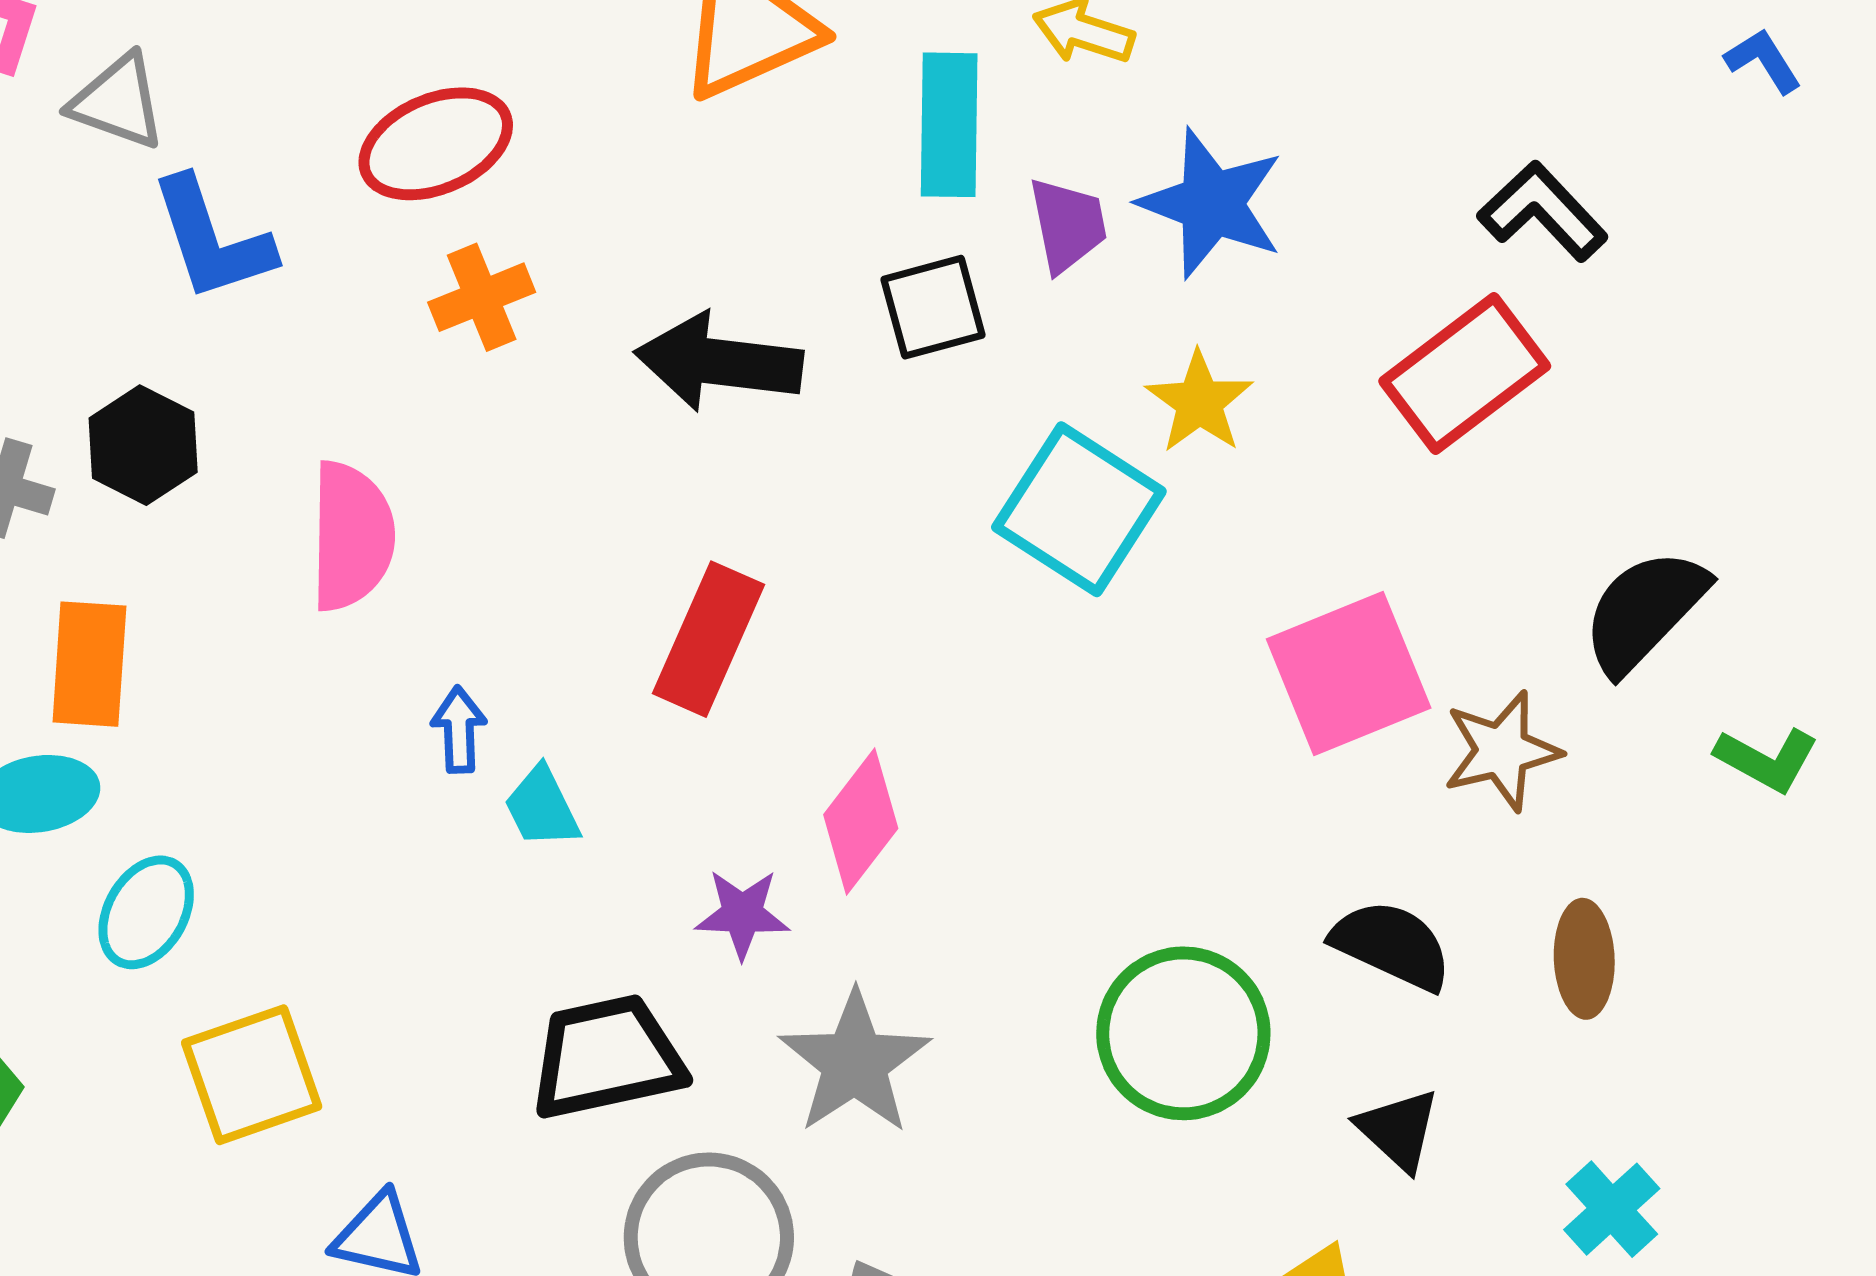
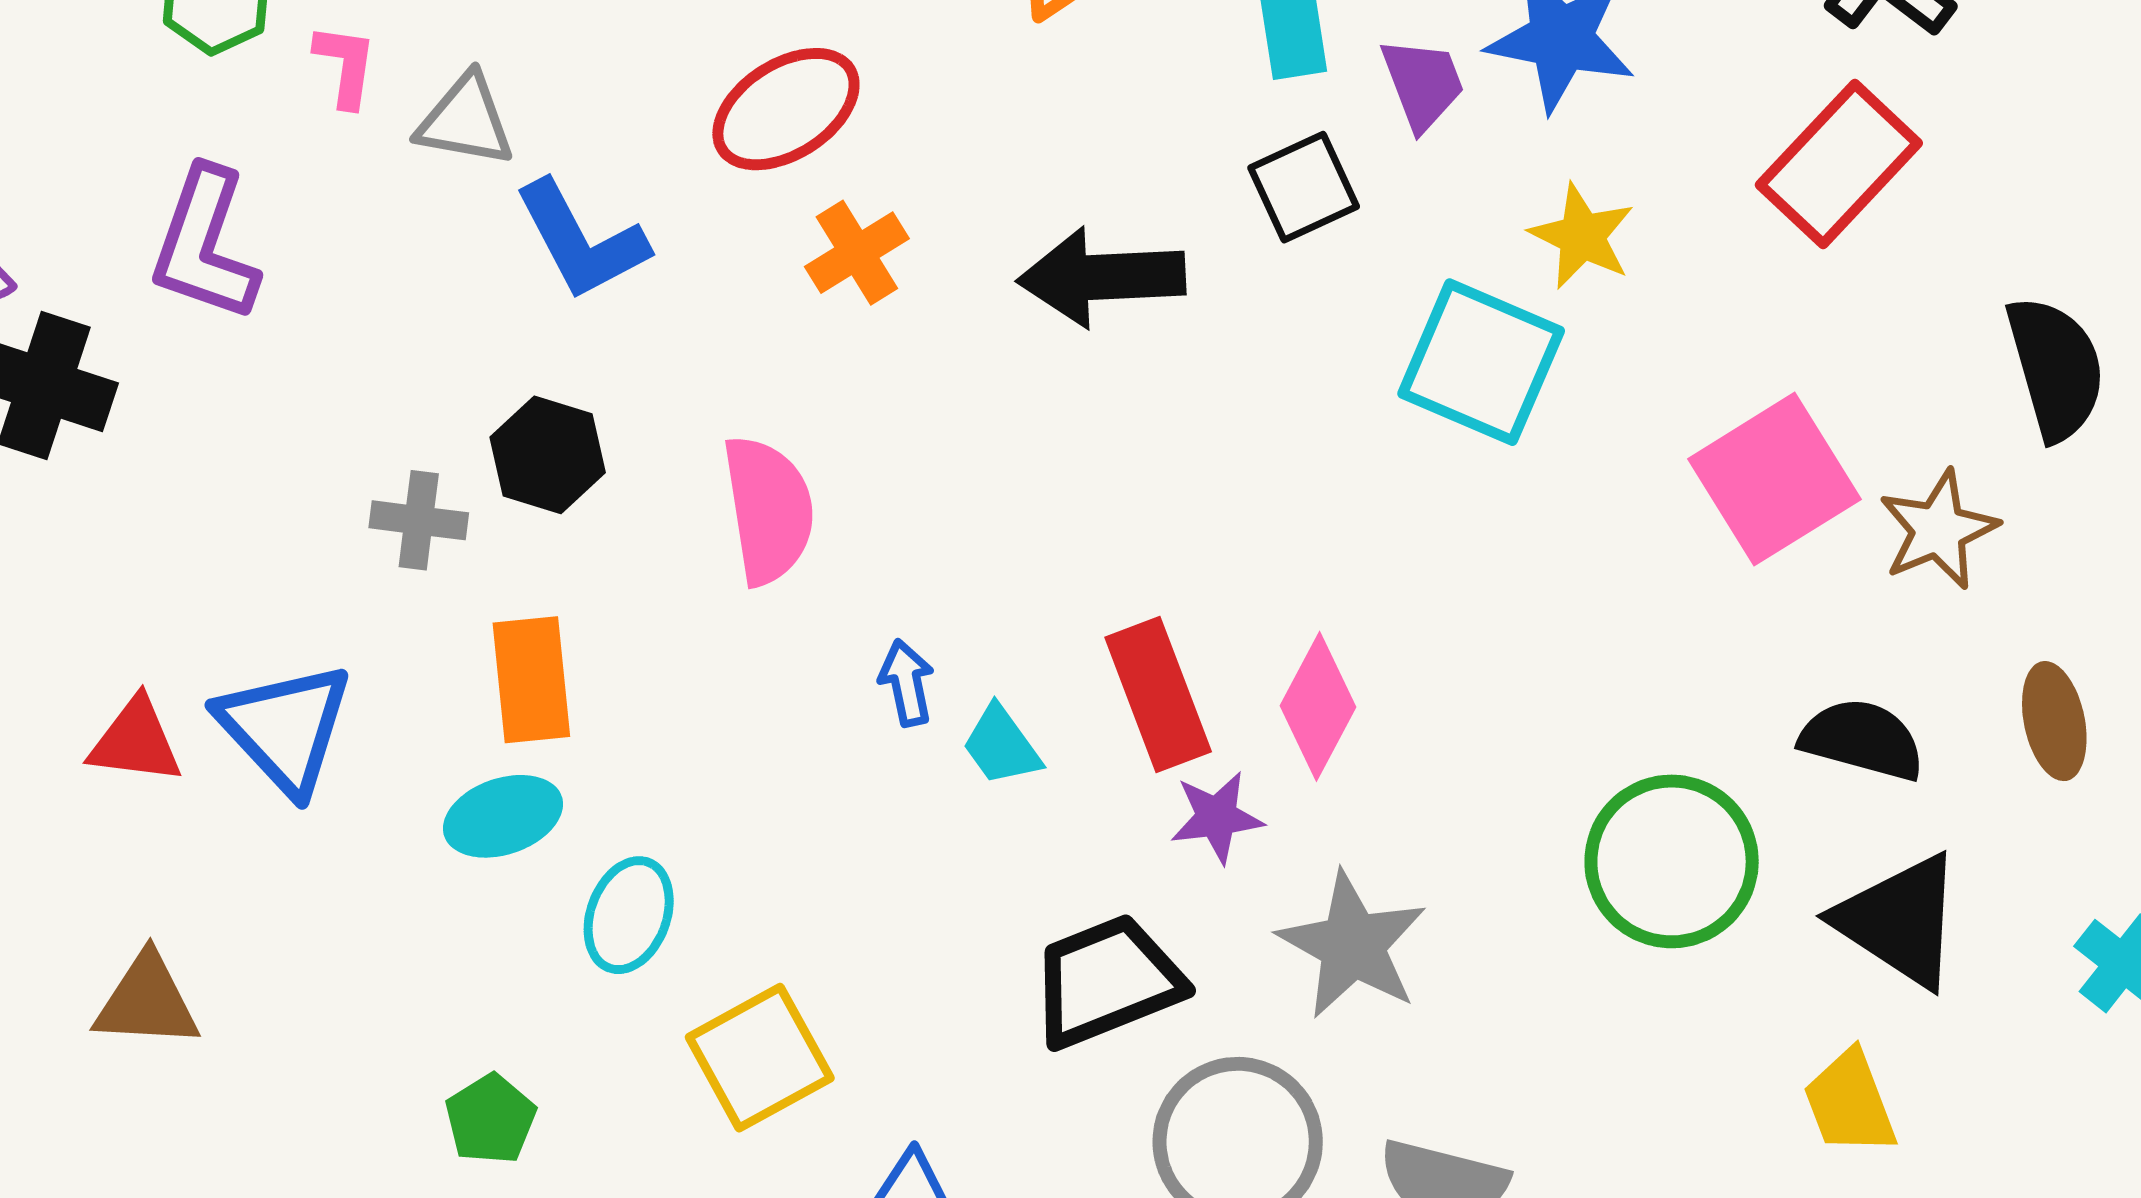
black semicircle: (1644, 611) -> (2056, 368), turned 130
red rectangle: (708, 639) -> (1158, 694), moved, turned -35
black triangle: (1398, 1130) -> (1900, 921), size x1.6

